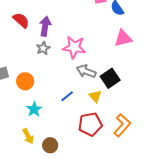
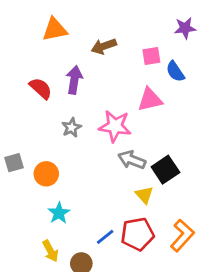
purple arrow: (45, 26) -> (74, 80), moved
pink triangle: (123, 38) -> (150, 100), moved
blue line: (67, 96) -> (105, 237), moved

